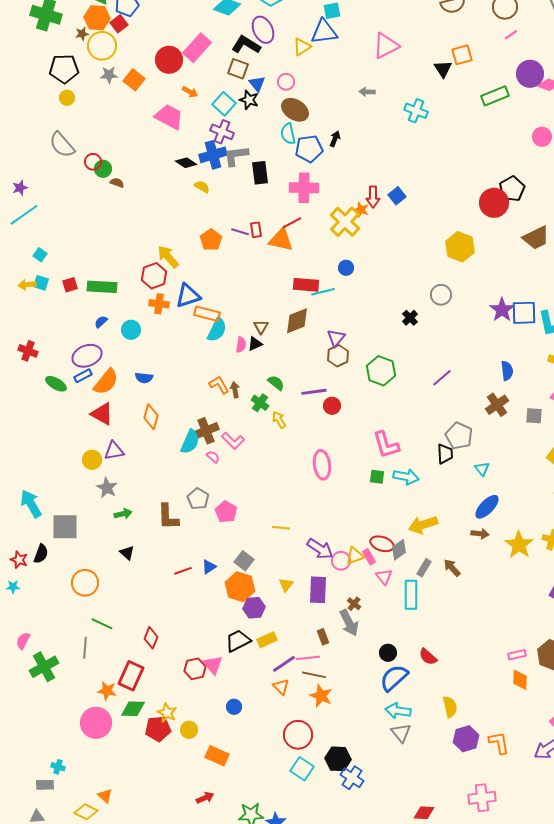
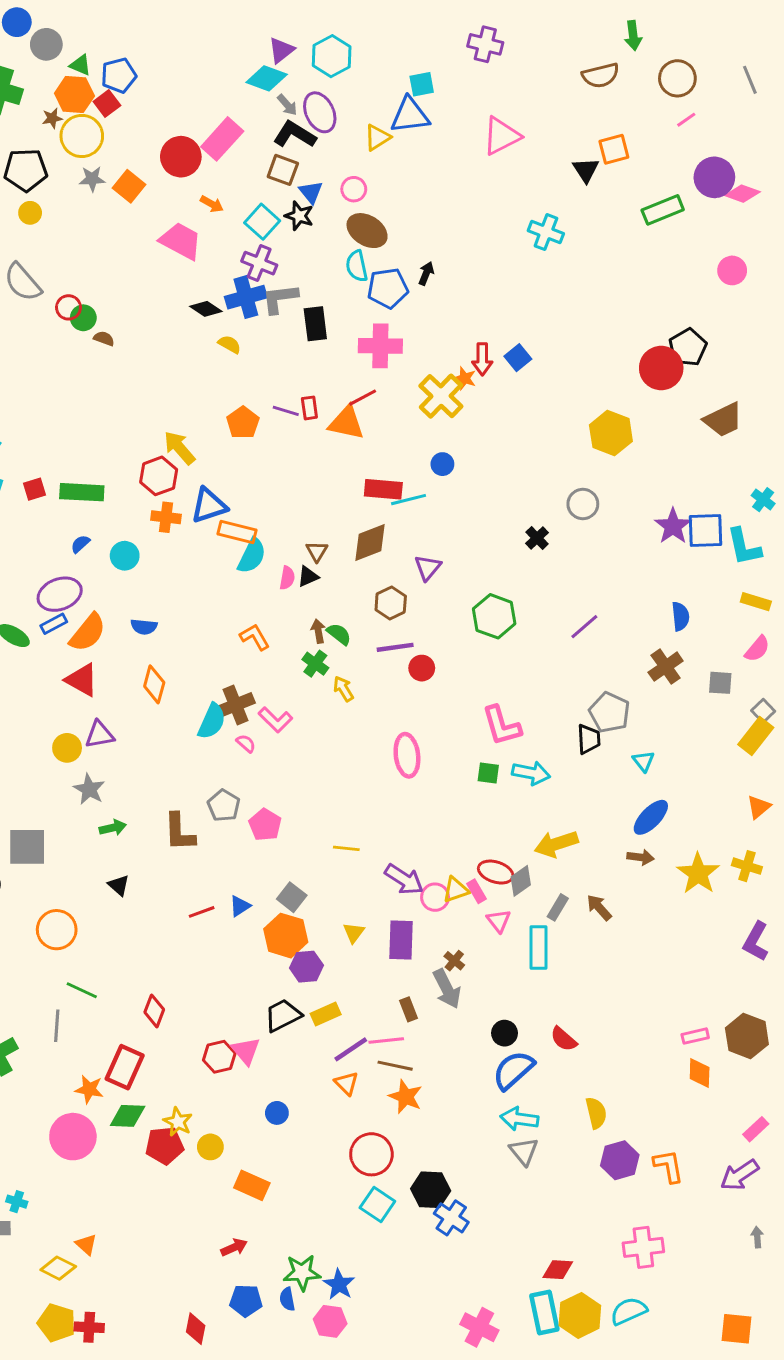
gray arrow: (367, 92) -> (287, 105), moved, turned -133
brown hexagon: (338, 356) -> (391, 603), moved
brown arrow: (235, 390) -> (318, 631), moved

